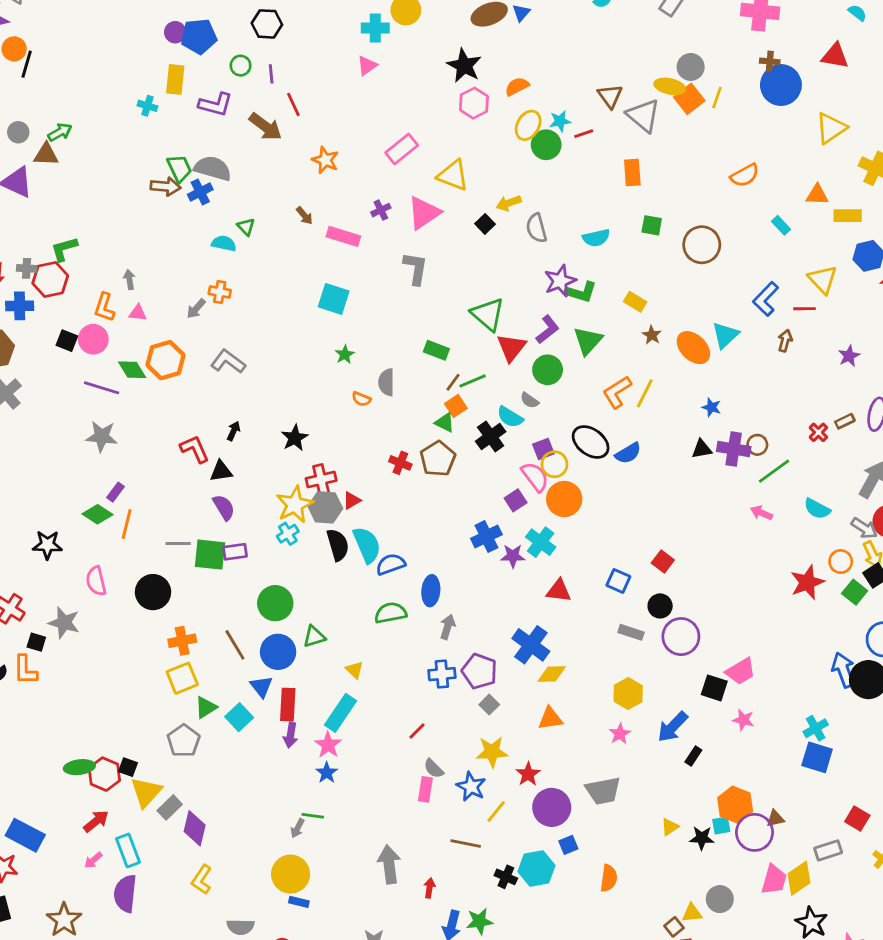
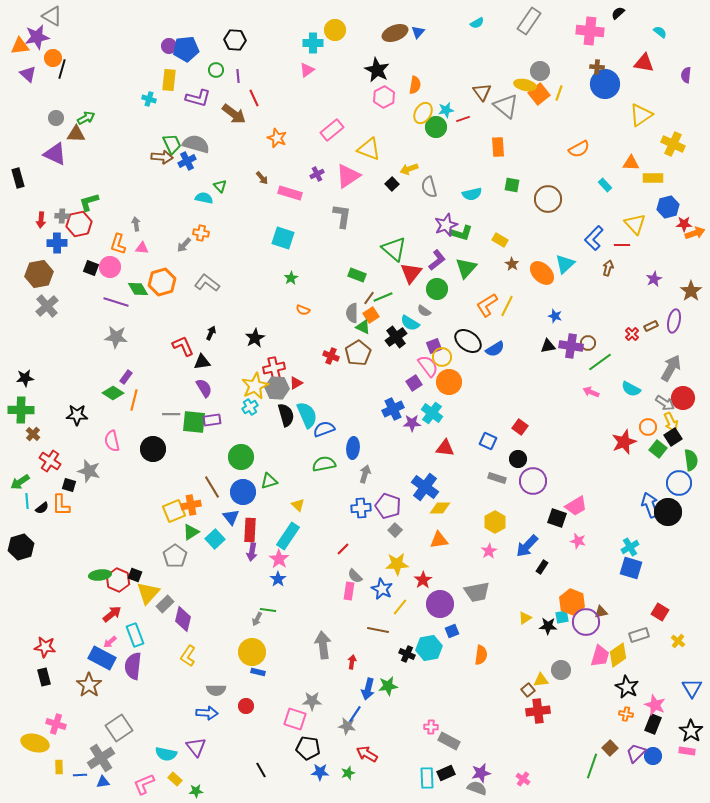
orange semicircle: (517, 86) -> (415, 85), turned 126
gray semicircle: (386, 382) -> (352, 313), moved
orange cross: (182, 641) -> (191, 505), moved
blue rectangle: (25, 835) -> (102, 658), moved

